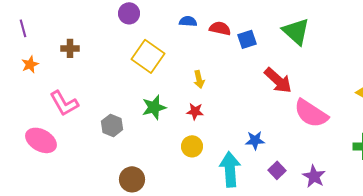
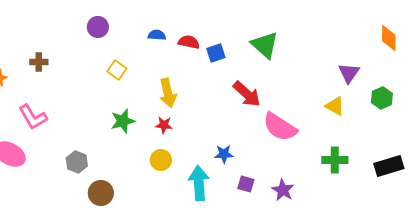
yellow square: (148, 56) -> (117, 70), size x0.6
yellow arrow: (199, 79) -> (168, 93), size x1.6
gray hexagon: (112, 125) -> (77, 162), moved
purple square: (277, 170) -> (246, 184), turned -30

